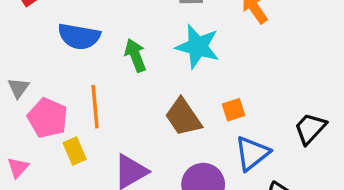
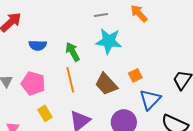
blue semicircle: (79, 36) -> (38, 45), size x0.7
orange line: (95, 107) -> (70, 80), moved
pink pentagon: (48, 118) -> (33, 83), moved

